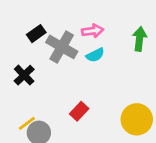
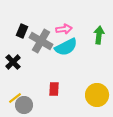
black rectangle: (36, 34) -> (22, 31), turned -32
cyan semicircle: (95, 55) -> (66, 47), size x1.6
red rectangle: (79, 111) -> (54, 89), turned -40

